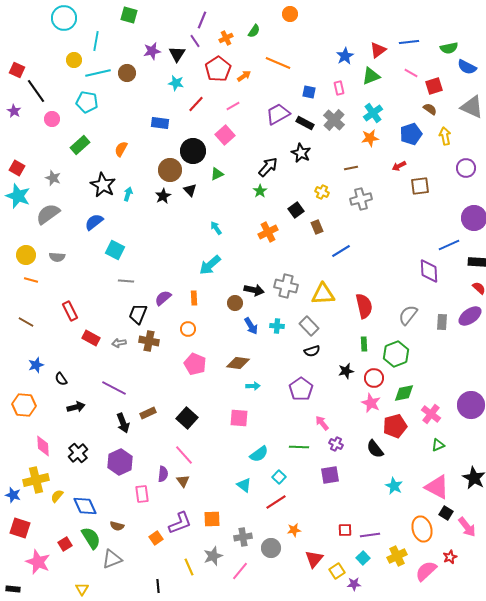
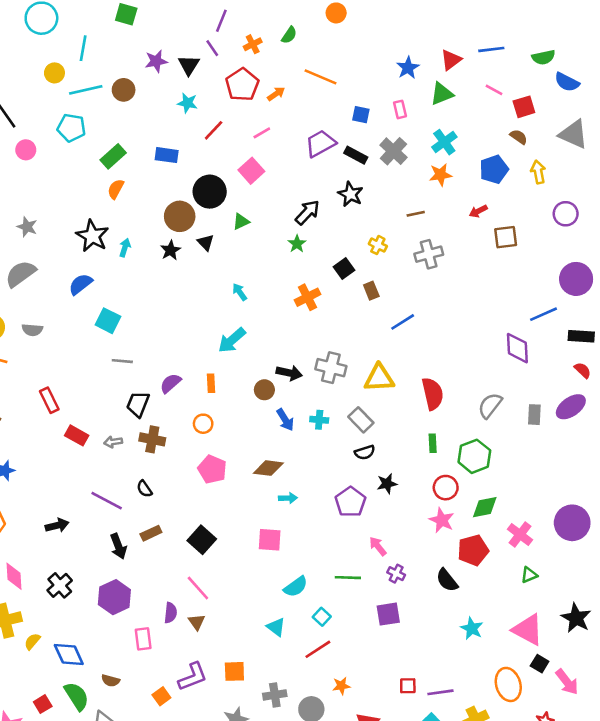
green rectangle: (80, 145) -> (113, 156), moved
black star: (346, 371) -> (387, 484), moved
black semicircle: (61, 379) -> (144, 489), moved

